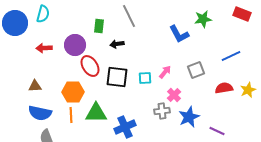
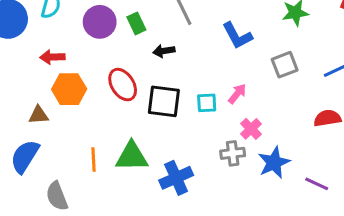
green rectangle: (99, 26) -> (136, 23), turned -32
blue L-shape: (179, 34) -> (237, 36), moved
purple circle: (75, 45) -> (100, 22), moved
gray square: (196, 70) -> (285, 65), moved
orange hexagon: (73, 92) -> (69, 89), moved
blue semicircle: (40, 113) -> (25, 156), moved, turned 110

